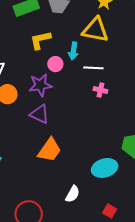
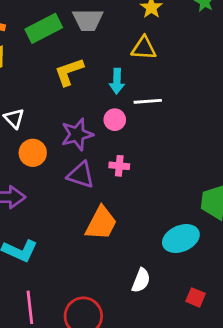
yellow triangle: (95, 30) -> (144, 48), size x0.7
pink circle: (55, 64) -> (115, 120), moved
pink cross: (100, 90) -> (119, 166), moved

